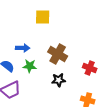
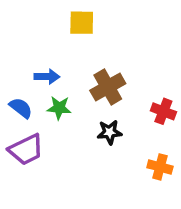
brown cross: (58, 54) -> (108, 87), turned 30

